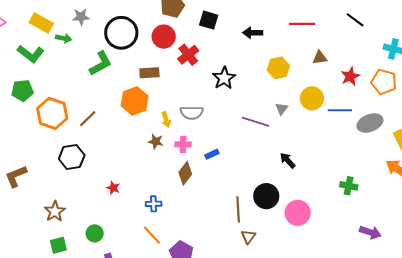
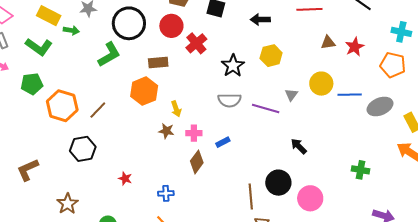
yellow hexagon: (278, 68) -> (271, 56), moved
red star: (350, 76) -> (355, 47), moved
gray semicircle: (192, 113) -> (230, 100), moved

